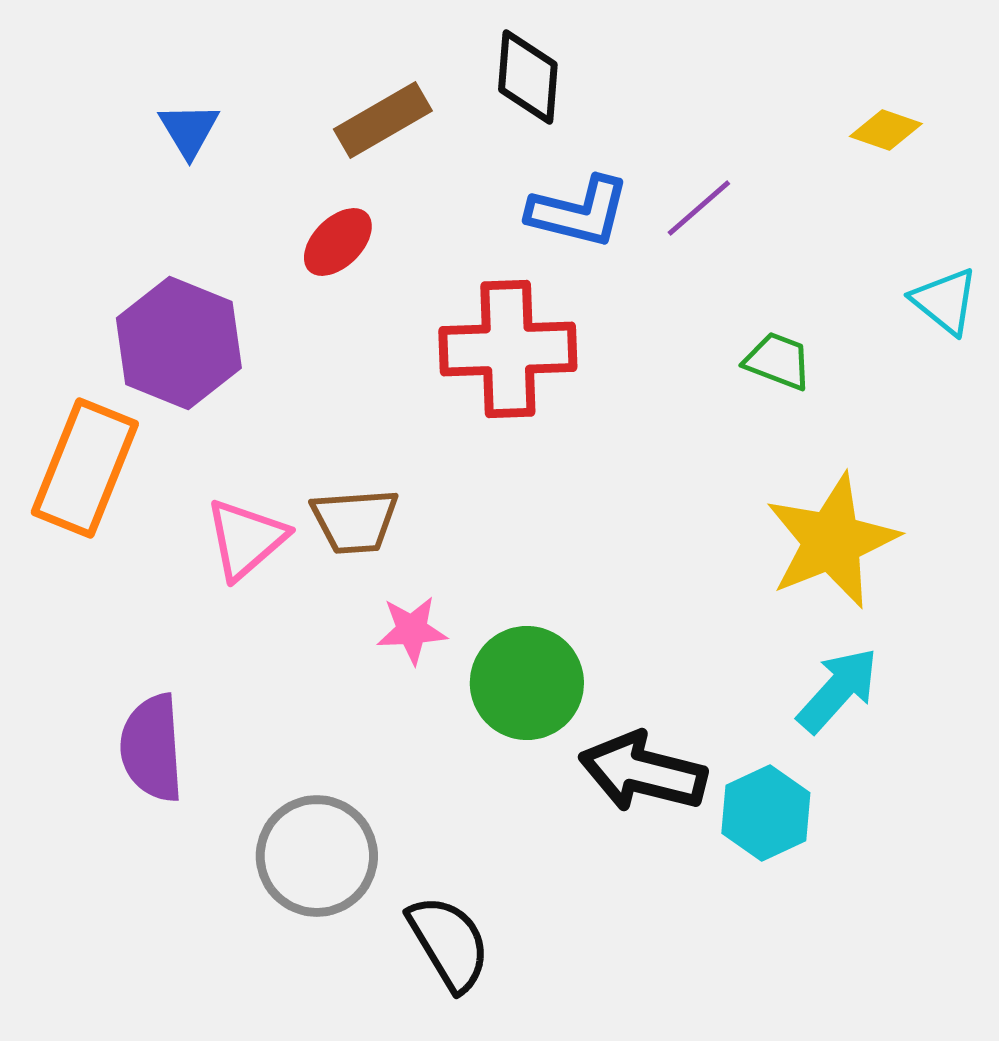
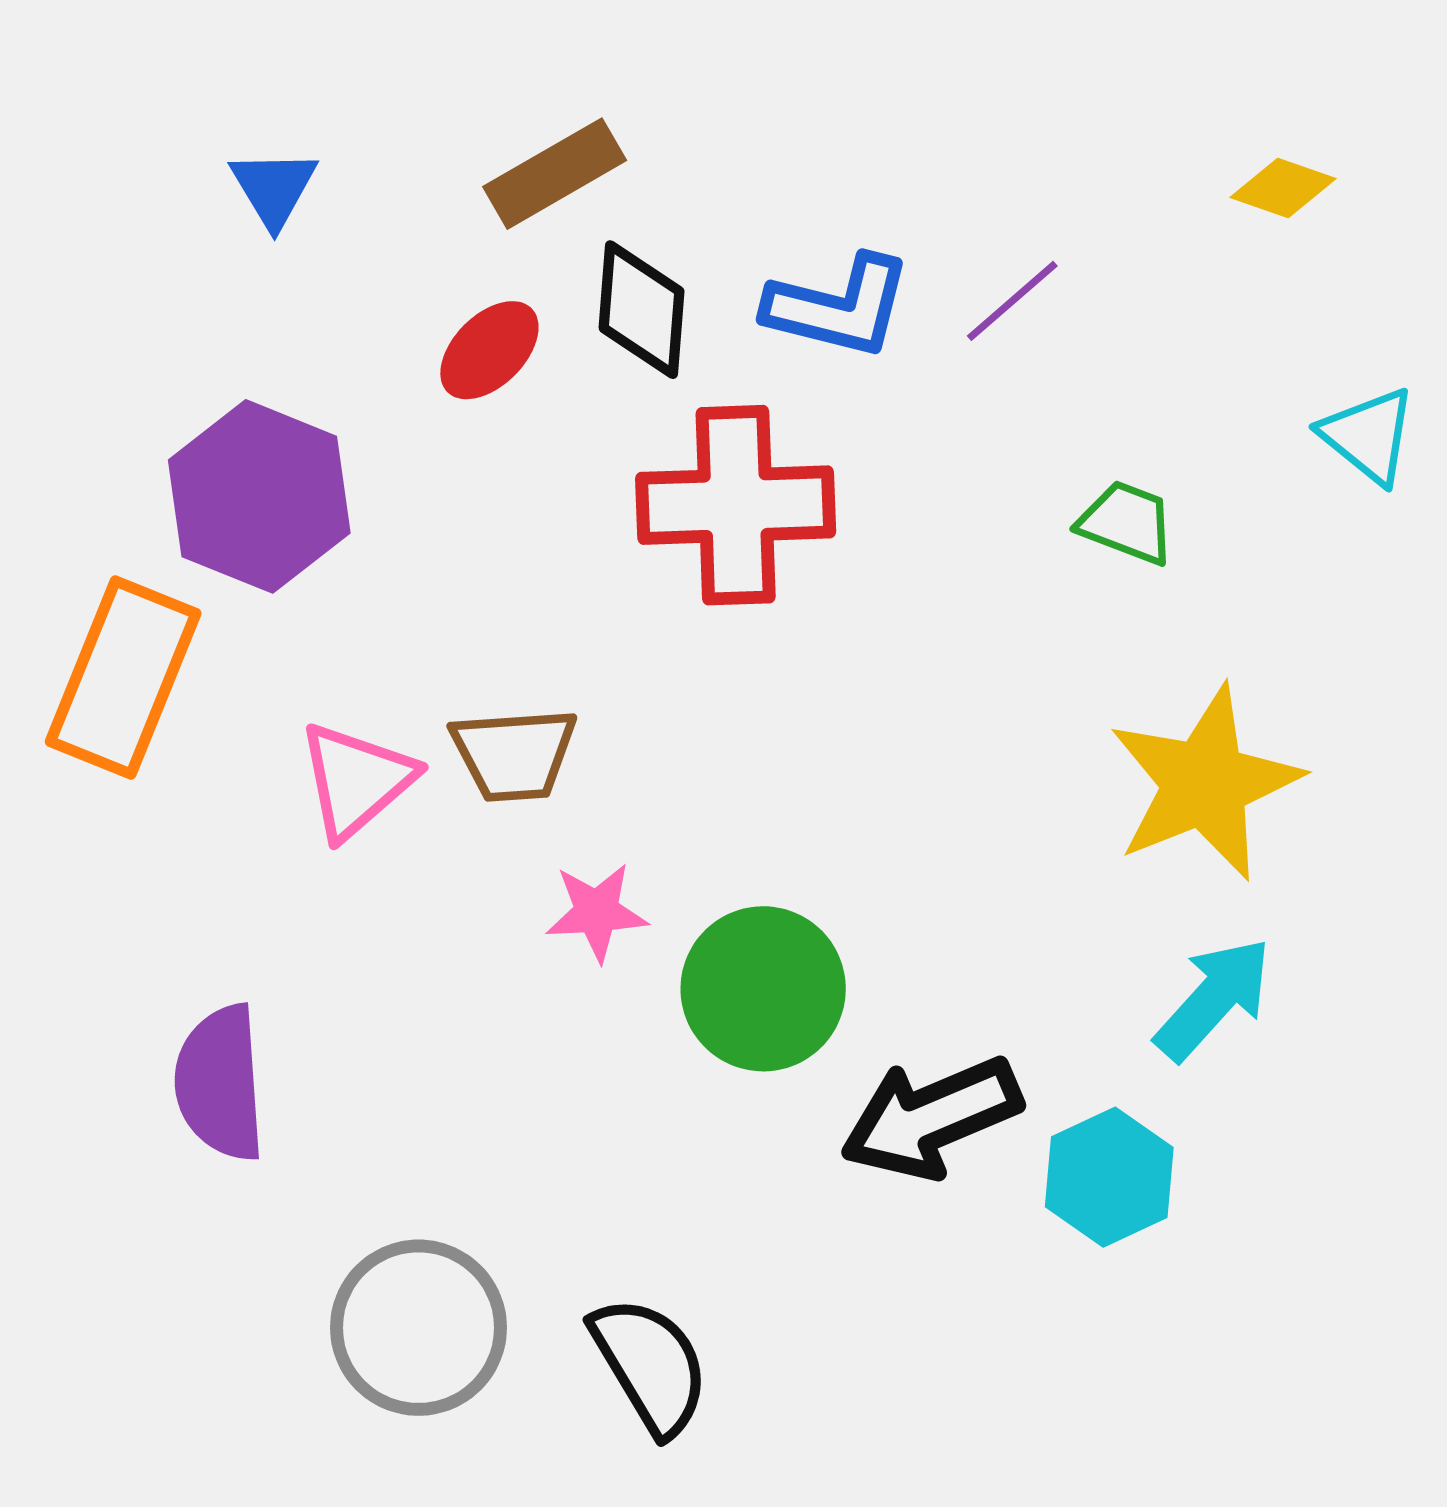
black diamond: (528, 77) -> (642, 310), moved
black arrow: (643, 772) -> (931, 1118), turned -37
gray circle: (317, 856) -> (419, 1328), moved

